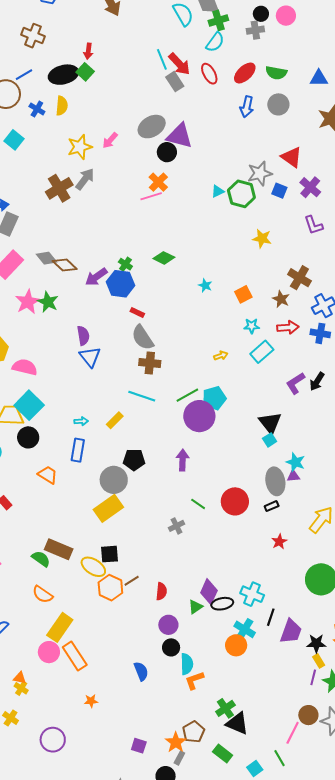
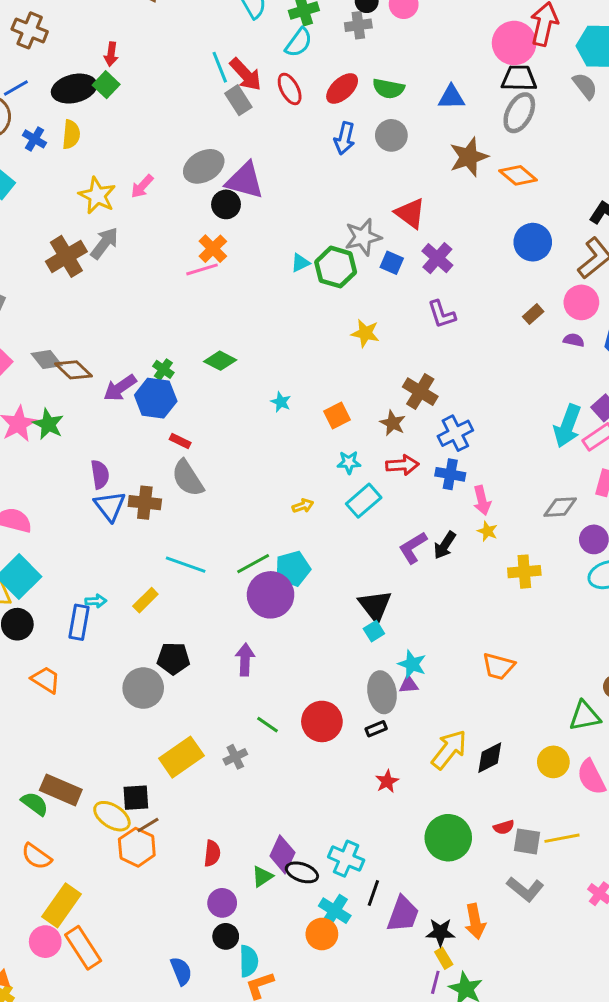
yellow star: (80, 147) -> (97, 196), turned -30
brown cross: (150, 363) -> (145, 503), moved
blue rectangle: (78, 450) -> (79, 622), moved
yellow rectangle: (108, 508) -> (181, 757), moved
brown line: (132, 581) -> (148, 825), moved
black ellipse: (222, 604) -> (302, 872), turned 30

